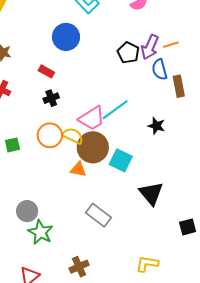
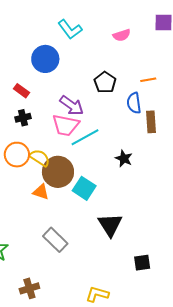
purple arrow: (150, 47) -> (72, 106), moved, turned -85
pink trapezoid: (92, 118) -> (66, 125), moved, turned 36

